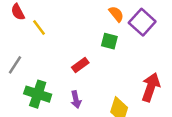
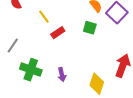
yellow line: (39, 28) -> (44, 17), moved
red rectangle: (80, 65) -> (58, 33), moved

